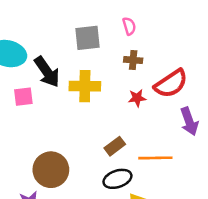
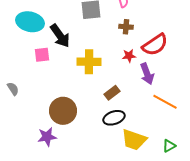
yellow cross: (85, 86) -> (89, 62), moved
purple arrow: (189, 121) -> (147, 74), moved
orange line: (155, 158) -> (165, 102), moved, turned 30

